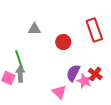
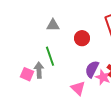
green line: (19, 60) -> (50, 56), moved

